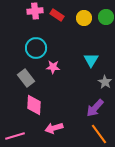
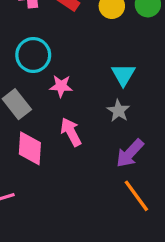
gray star: (105, 82) -> (118, 111), moved
pink arrow: (54, 128) -> (71, 132), moved, turned 78

